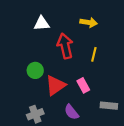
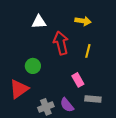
red triangle: (55, 85) -> (19, 89), moved
gray rectangle: (109, 106) -> (93, 99), moved
gray cross: (35, 114) -> (46, 107), moved

